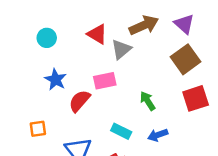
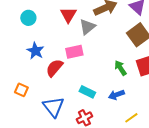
red triangle: (97, 34) -> (68, 15), turned 30
green arrow: (148, 101) -> (120, 68), moved
orange square: (38, 129) -> (21, 90), turned 32

